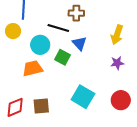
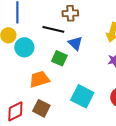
cyan circle: (40, 45) -> (24, 47), moved
orange trapezoid: (33, 68) -> (39, 79), moved
brown square: (41, 106) -> (41, 108), turned 36

